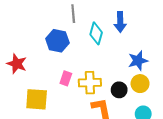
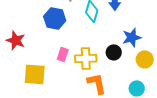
yellow circle: (140, 84) -> (145, 59), moved
black circle: (119, 90) -> (114, 52), moved

